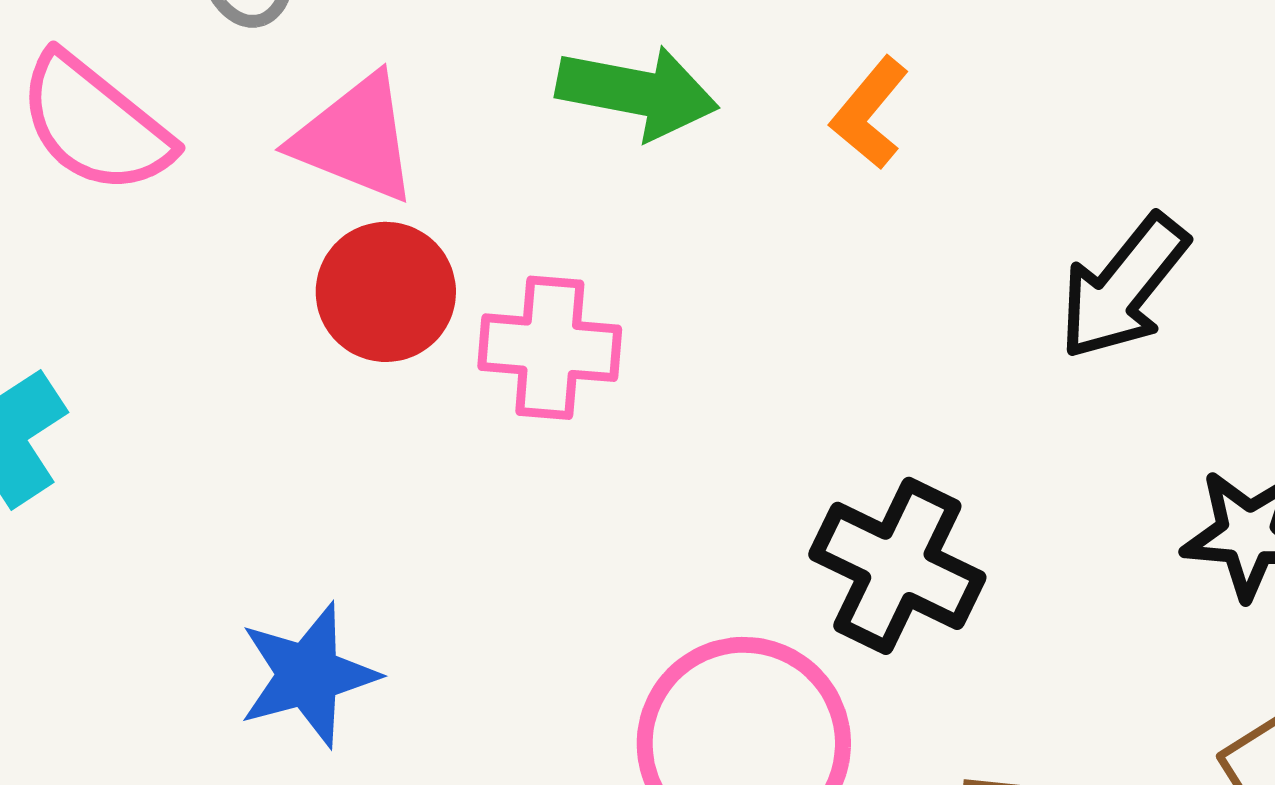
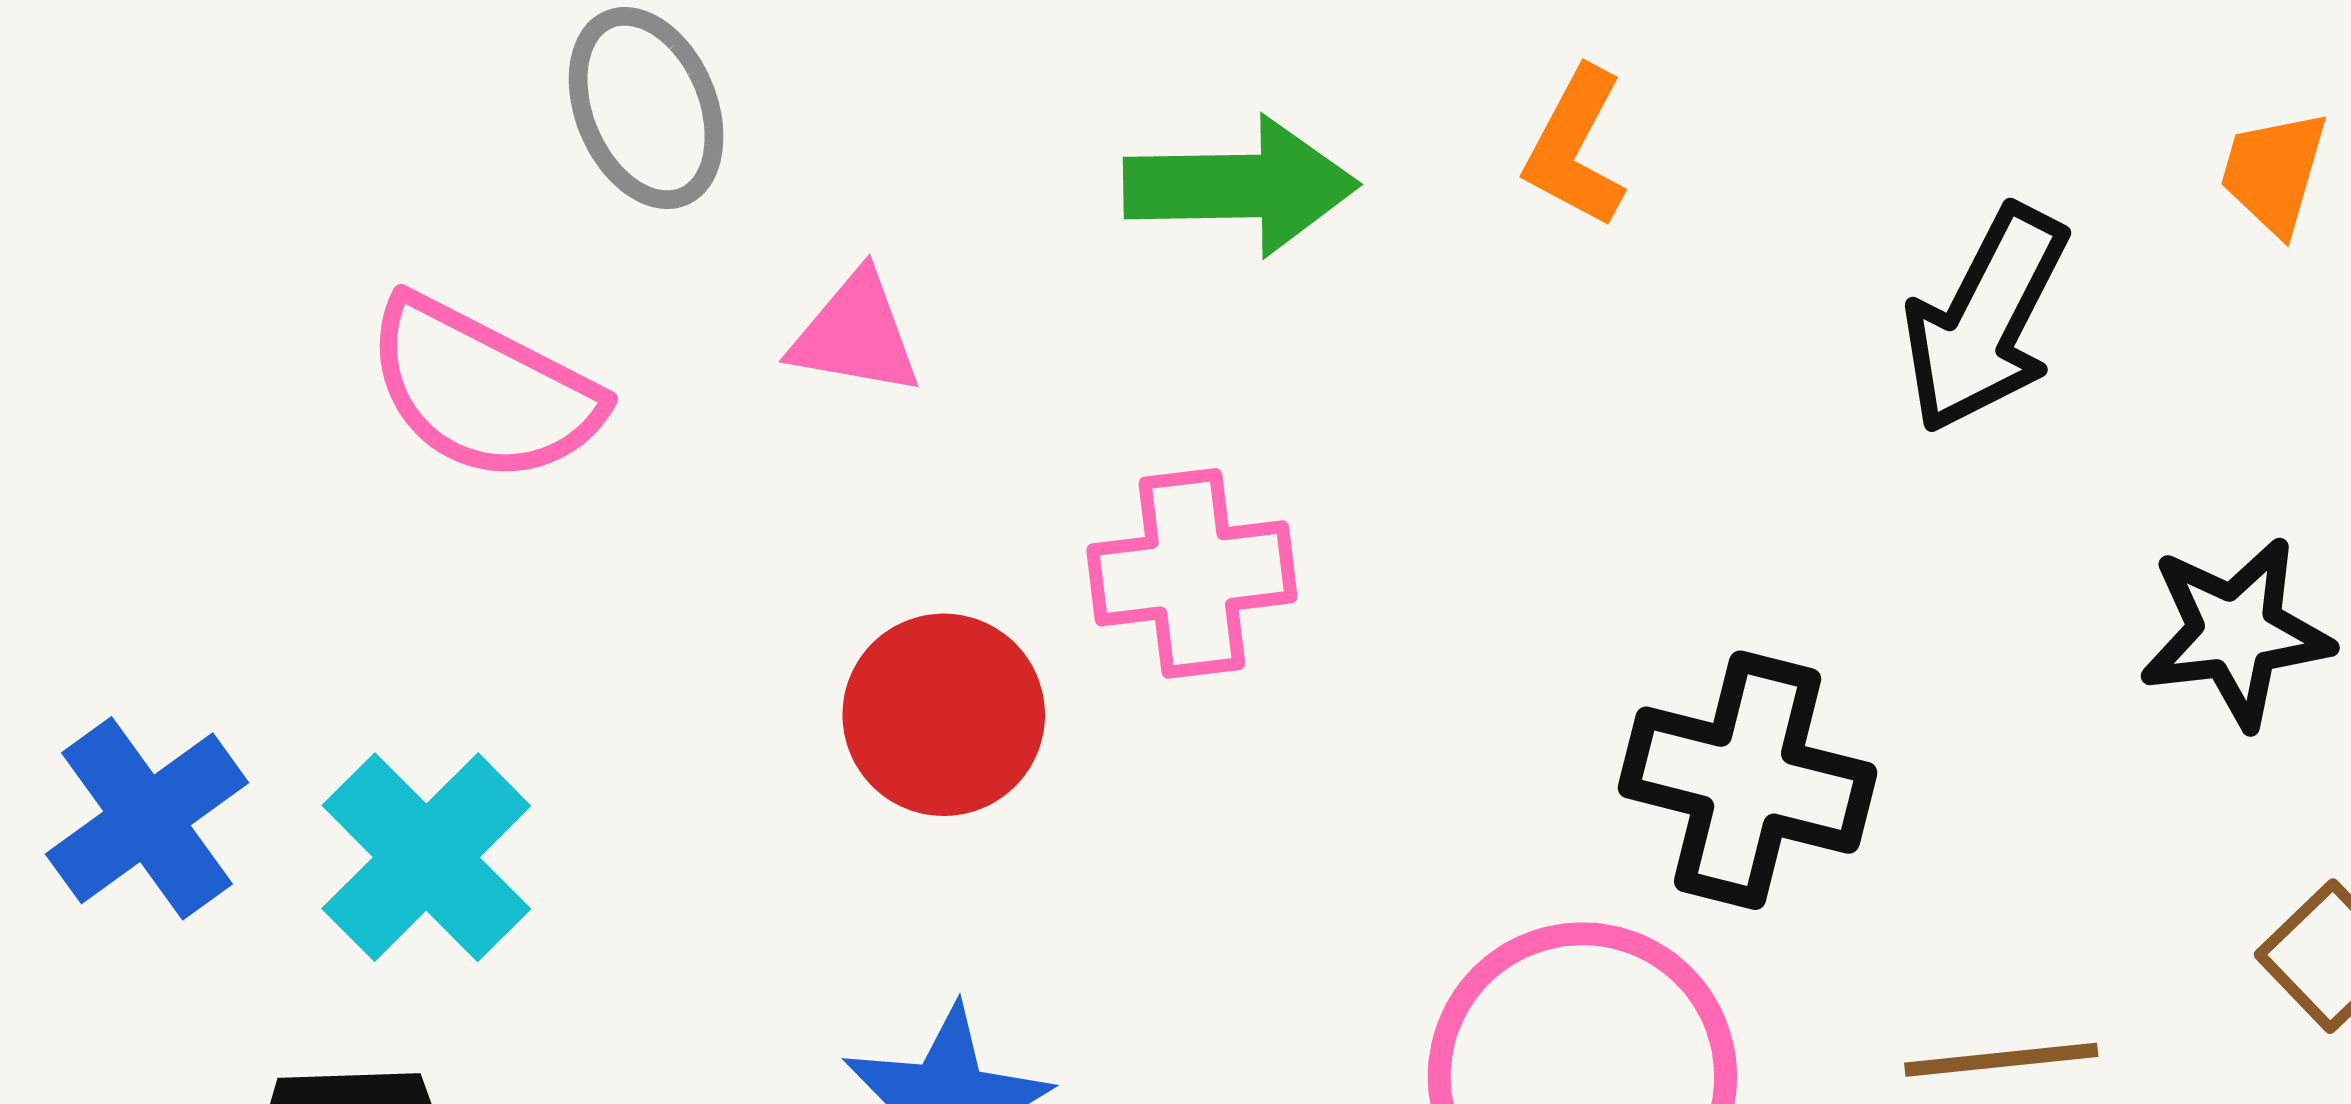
pink triangle: (355, 138) -> (856, 334), size x0.7
red circle: (386, 292) -> (944, 715), moved

